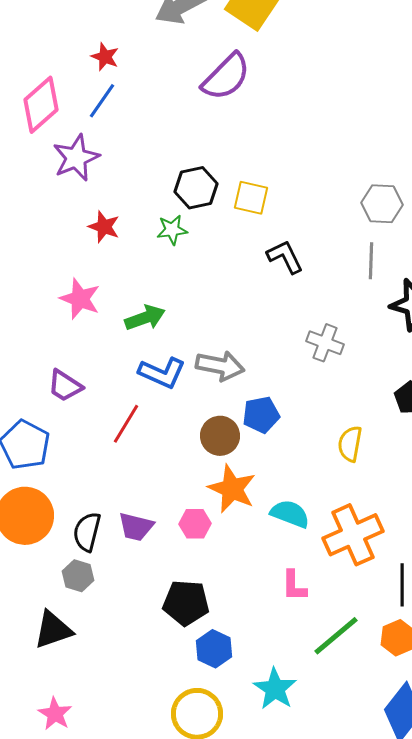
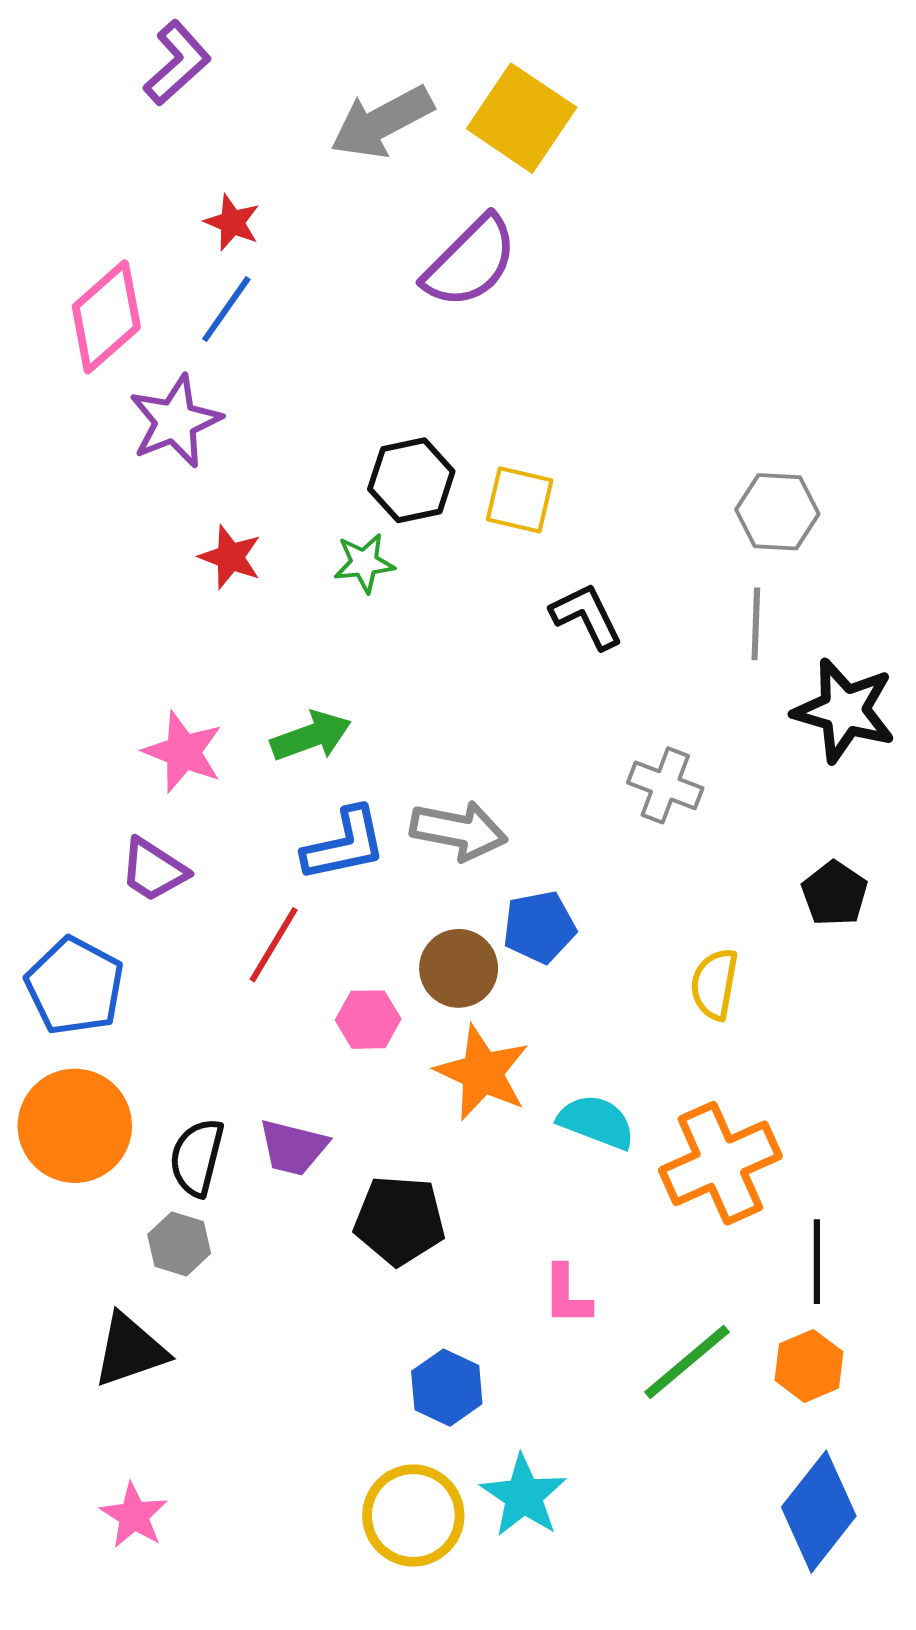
pink star: (80, 299) -> (183, 752), moved
blue L-shape: (162, 373) -> (344, 844), turned -36
pink hexagon: (195, 524) -> (368, 1020), moved
pink L-shape: (294, 586) -> (567, 1295), moved
black pentagon: (186, 603) -> (400, 1220), moved
cyan star: (275, 689) -> (524, 1496), moved

